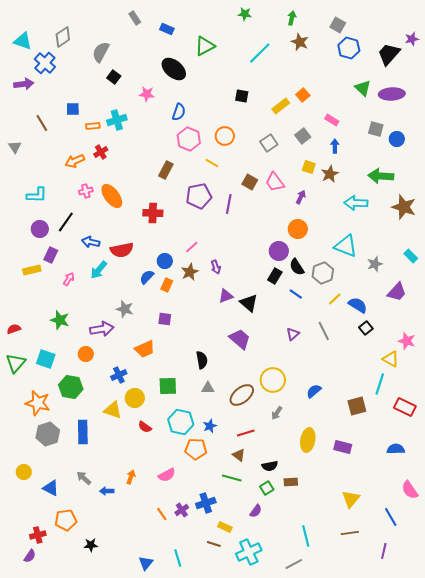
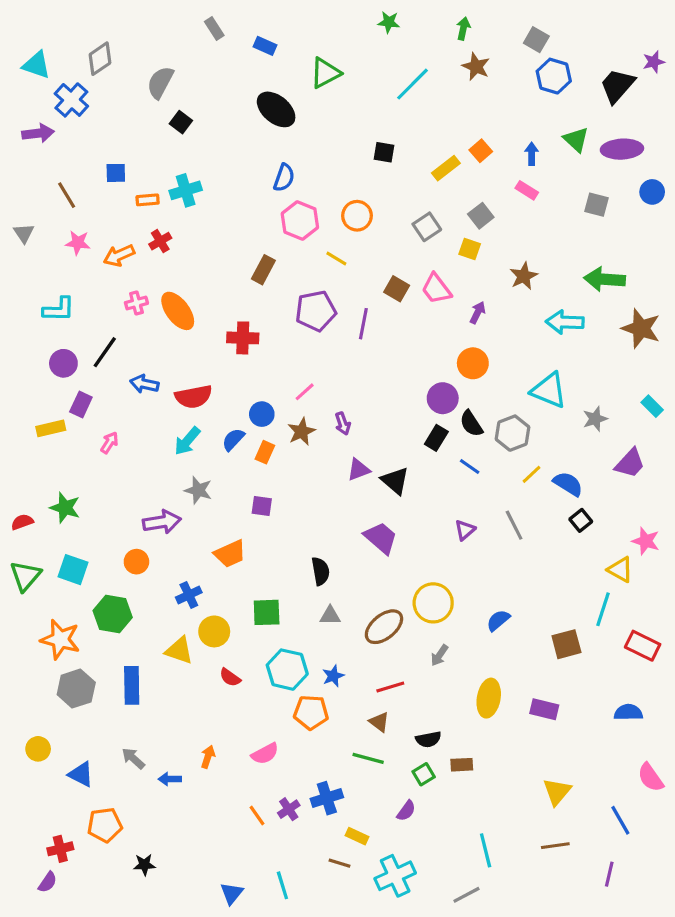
pink star: (147, 94) -> (78, 243), moved
blue circle: (397, 139) -> (652, 192), moved
blue arrow: (335, 146) -> (532, 154), moved
yellow square: (309, 167) -> (470, 249), moved
cyan arrow: (99, 270) -> (187, 441), moved
green star: (60, 320) -> (65, 508), moved

